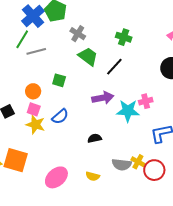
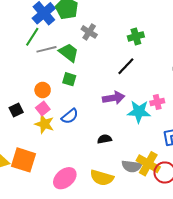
green cross: (124, 37) -> (136, 36), turned -35
green trapezoid: (88, 57) -> (69, 53), moved
pink square: (34, 109) -> (43, 108), turned 32
yellow cross: (138, 162) -> (148, 164), size x1.6
yellow semicircle: (93, 176) -> (102, 178), size x1.6

